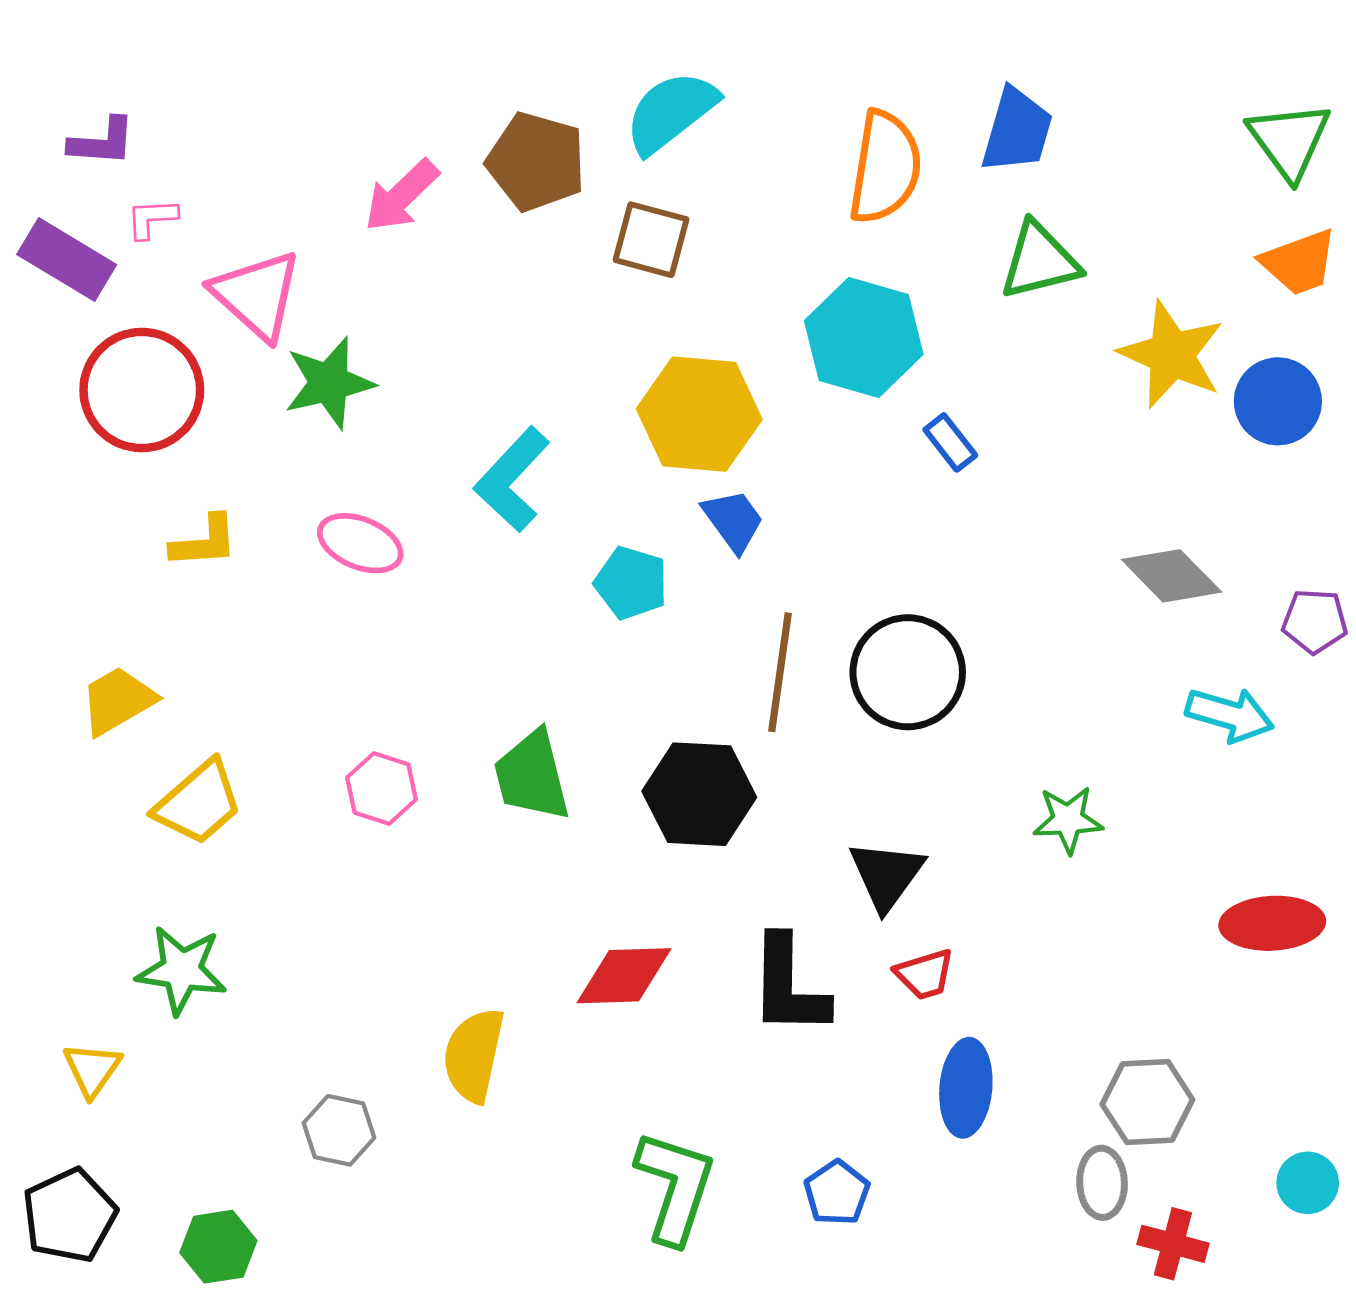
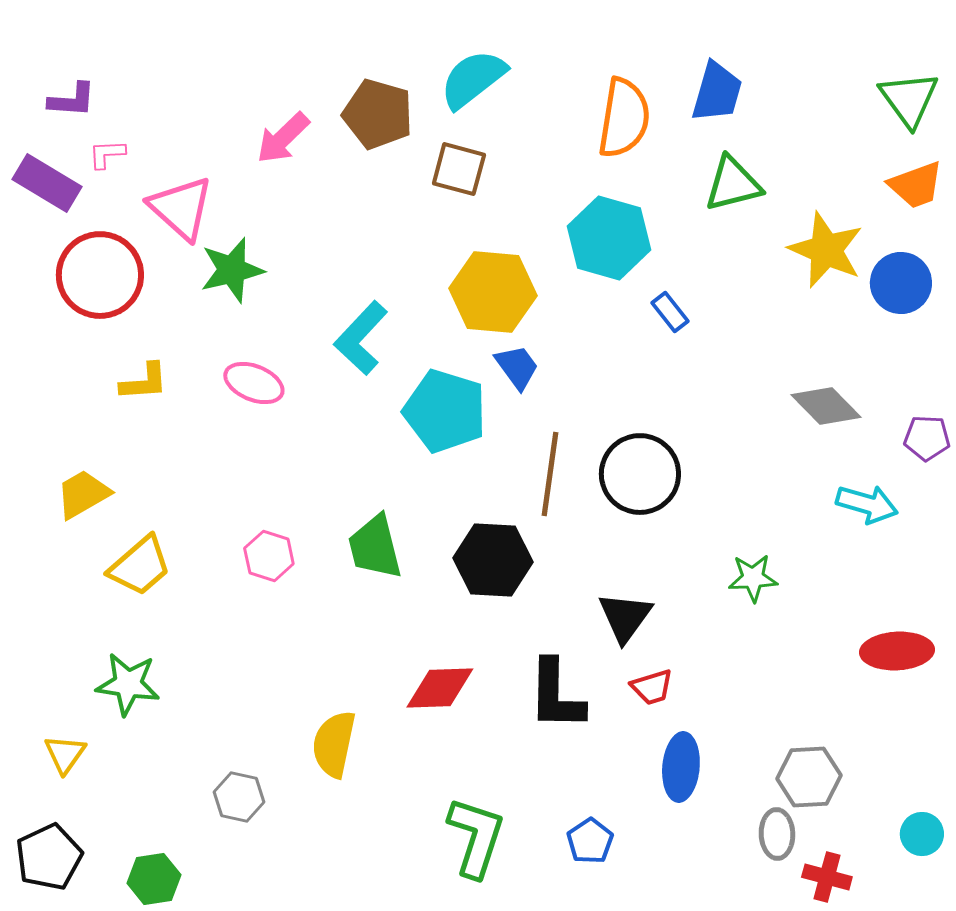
cyan pentagon: (631, 583) -> (445, 411), size x1.6

